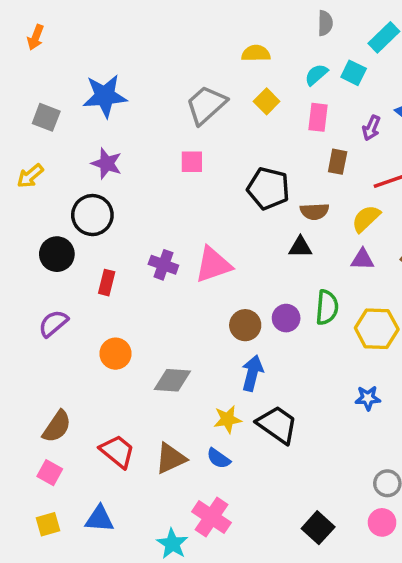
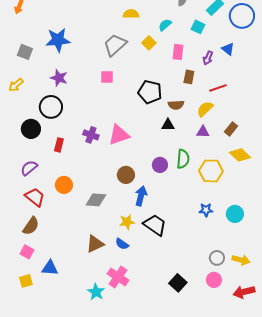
yellow semicircle: (256, 53) -> (131, 14), moved
cyan semicircle: (316, 75) -> (165, 25), moved
brown circle: (245, 325) -> (126, 175), moved
red trapezoid: (117, 451) -> (35, 197), moved
blue triangle: (100, 519) -> (50, 268), moved

